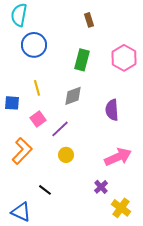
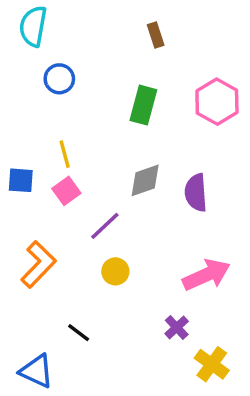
blue circle: (34, 45) -> (59, 79), size x0.7
gray diamond: (73, 96) -> (145, 180), moved
pink square: (38, 119) -> (66, 191), moved

